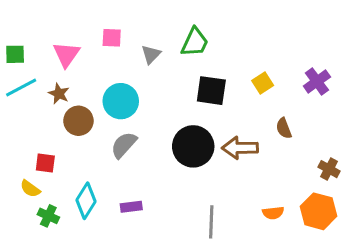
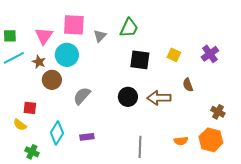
pink square: (112, 38) -> (74, 25), size x1.6
yellow square: (263, 83) -> (174, 55), turned -32
cyan circle: (121, 101) -> (67, 55), moved
black circle: (193, 146) -> (128, 97), size x0.7
green cross: (48, 216) -> (32, 152), moved

